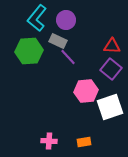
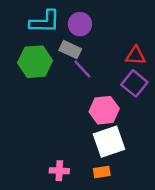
cyan L-shape: (37, 18) -> (45, 22), turned -128
white square: (110, 107) -> (109, 142), moved

